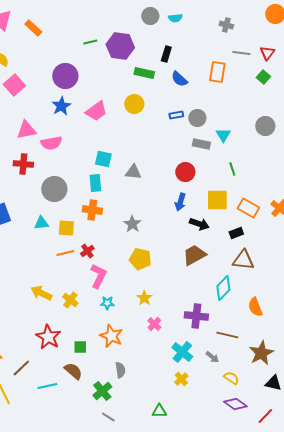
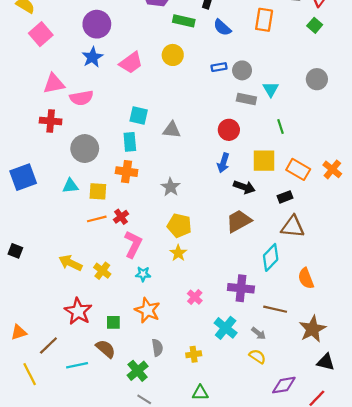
yellow star: (144, 298) -> (178, 253), moved
yellow semicircle: (231, 378) -> (257, 356), moved
yellow cross: (181, 379) -> (194, 354), moved, turned 32
purple diamond: (235, 404) -> (284, 385), turned -45

